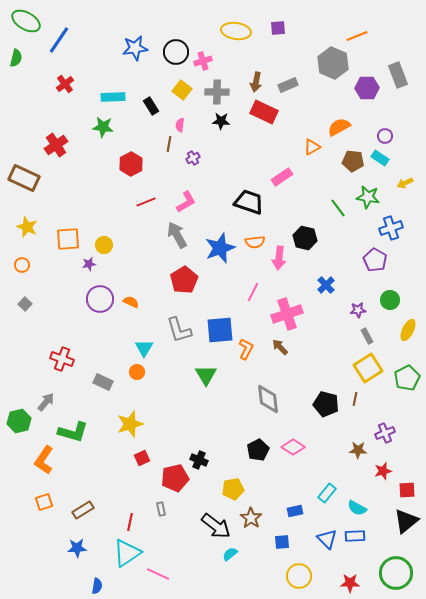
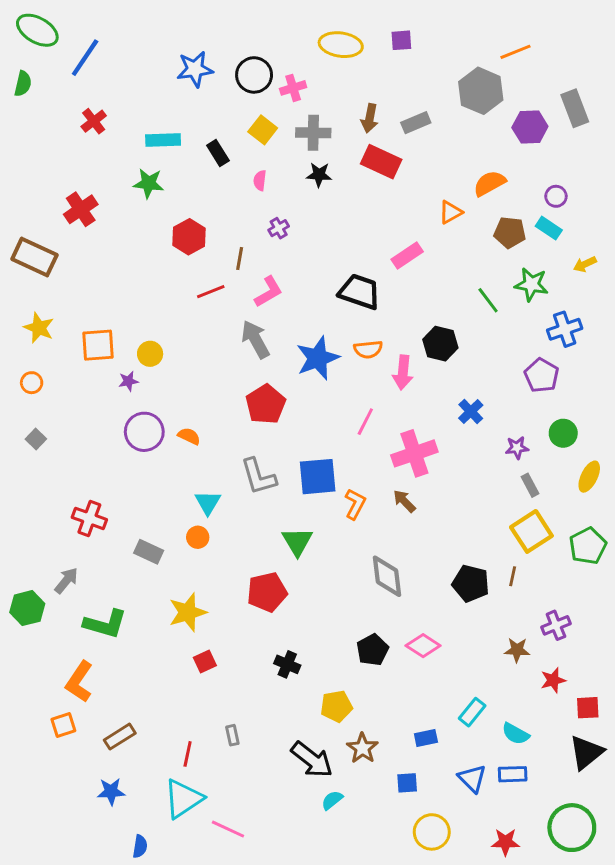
brown line: (169, 144) -> (240, 258), moved
orange L-shape: (44, 460) -> (79, 682), moved
red pentagon: (175, 478) -> (267, 592), moved

